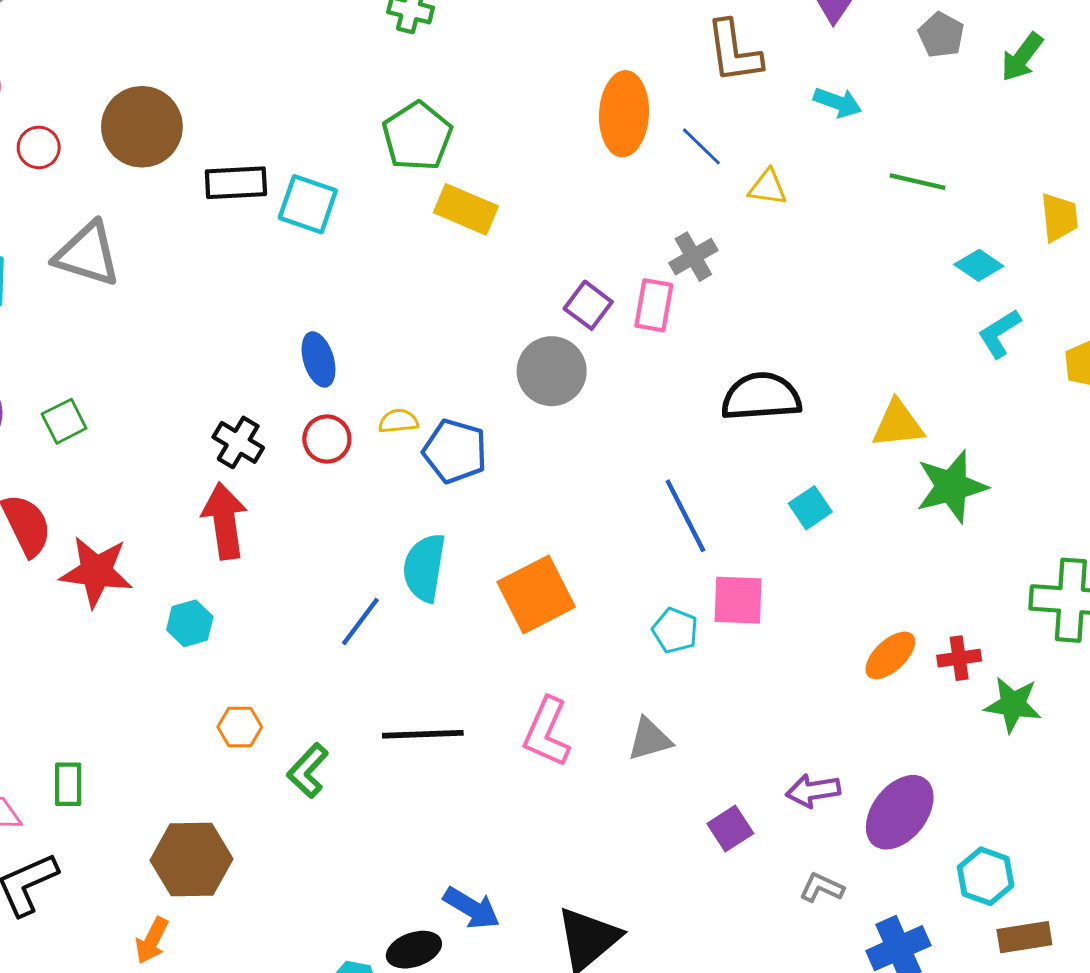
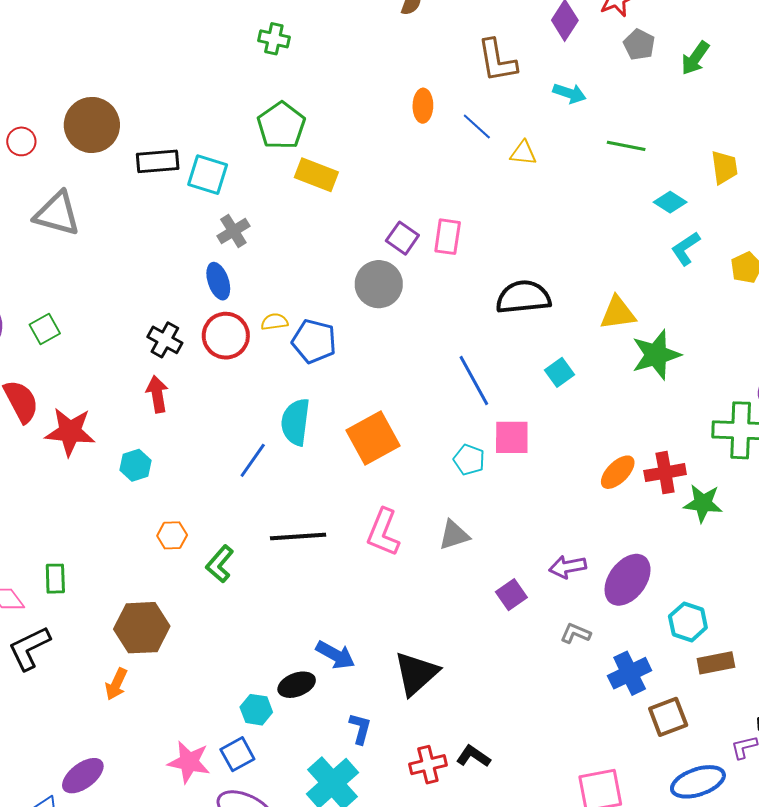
orange ellipse: (624, 114) -> (423, 106), size x0.6
gray cross: (693, 257) -> (233, 231), moved
red circle: (327, 439) -> (226, 336), size x1.4
red arrow: (225, 521) -> (157, 394), size x0.7
red cross: (959, 658) -> (665, 473), size x1.4

